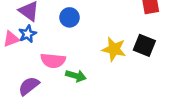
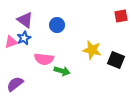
black square: (144, 45) -> (116, 60), moved
purple semicircle: (29, 86) -> (15, 84), moved

